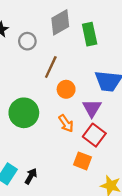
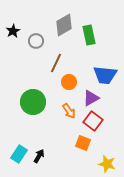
purple triangle: (92, 108) -> (91, 98), turned 30

